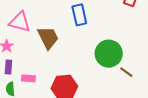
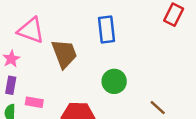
green circle: (109, 54) -> (114, 81), moved, size x0.7

